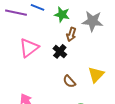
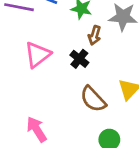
brown semicircle: (69, 81) -> (93, 99), size x1.5

